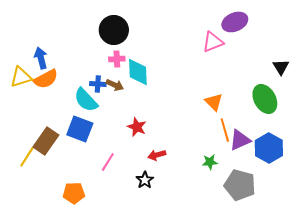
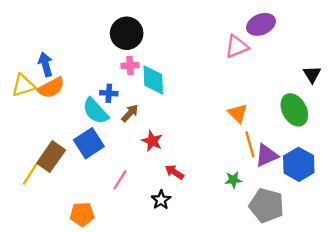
brown arrow: (115, 85) -> (130, 113), moved, turned -72
blue square: (80, 129) -> (89, 143), turned 36
red arrow: (157, 155) -> (174, 172), turned 48

